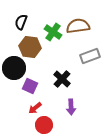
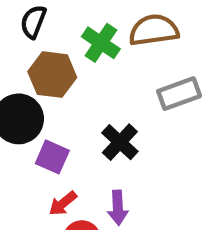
purple arrow: (71, 107) -> (118, 208), moved

